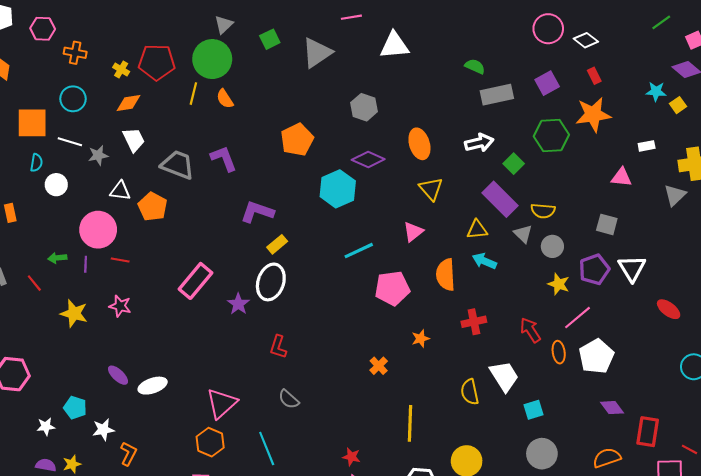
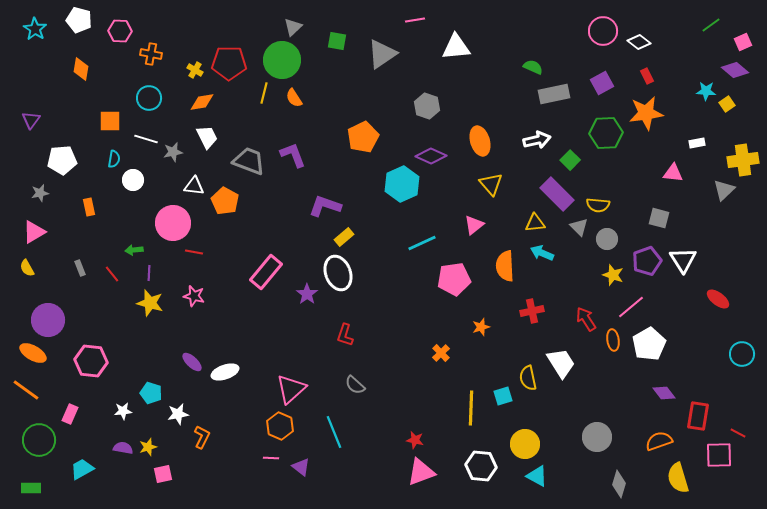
green square: (270, 39) -> (337, 41), turned 36
orange square: (32, 123) -> (110, 121), size x0.7
purple line: (86, 264) -> (149, 273), moved
white ellipse: (271, 282) -> (338, 273), turned -40
cyan square: (534, 410) -> (503, 396), moved

